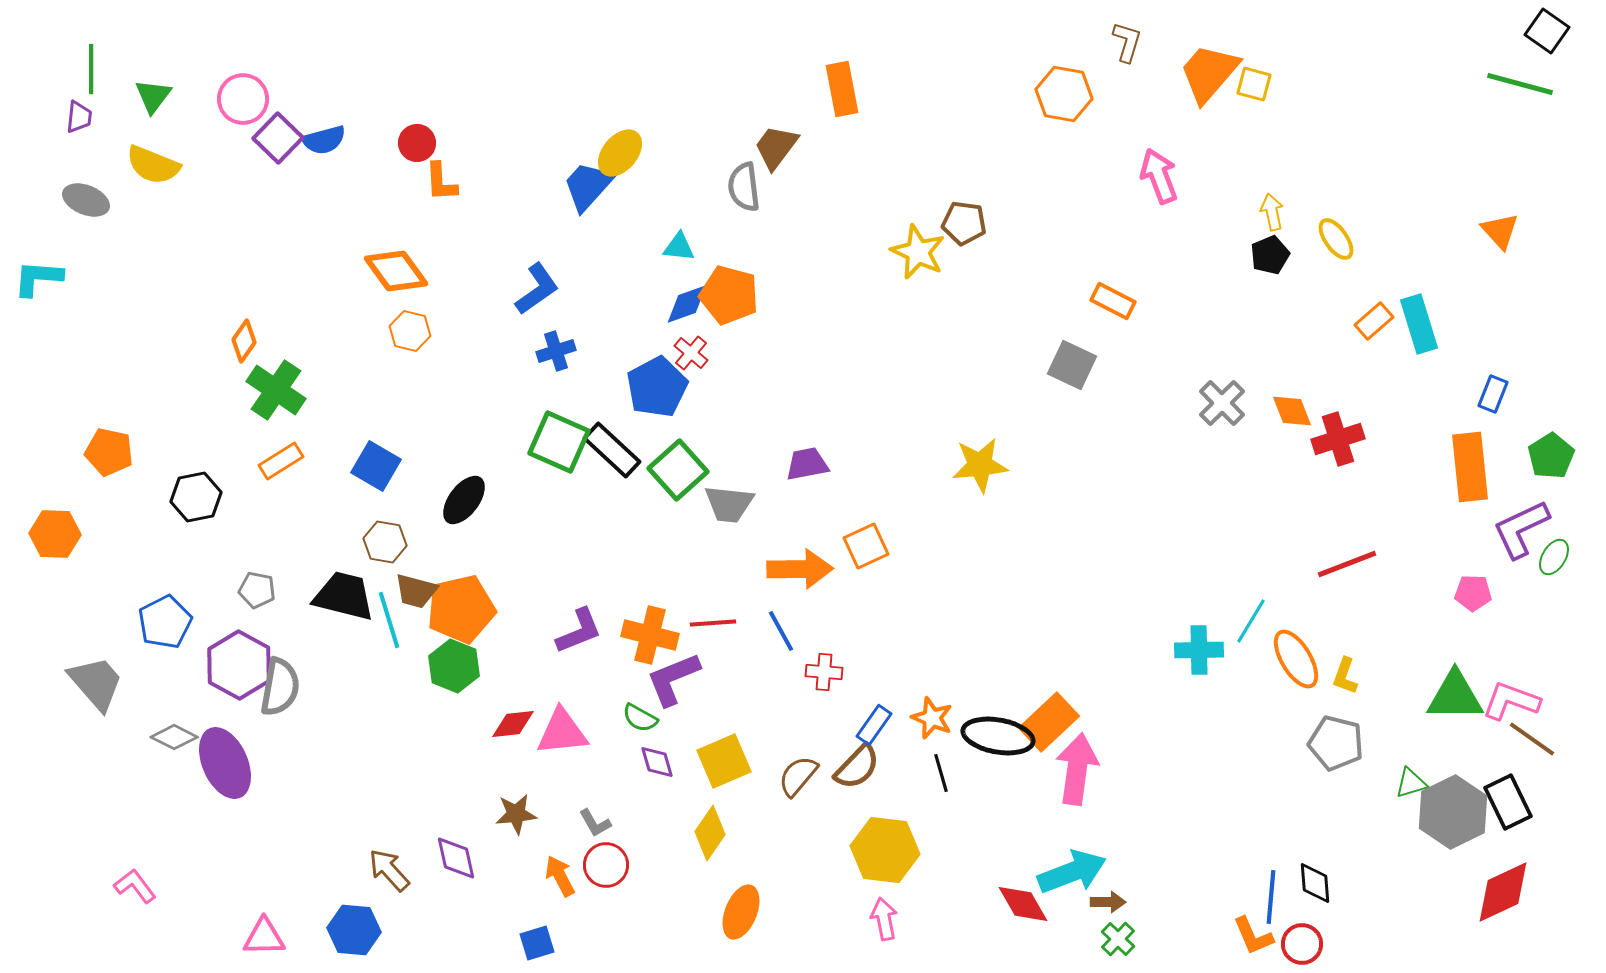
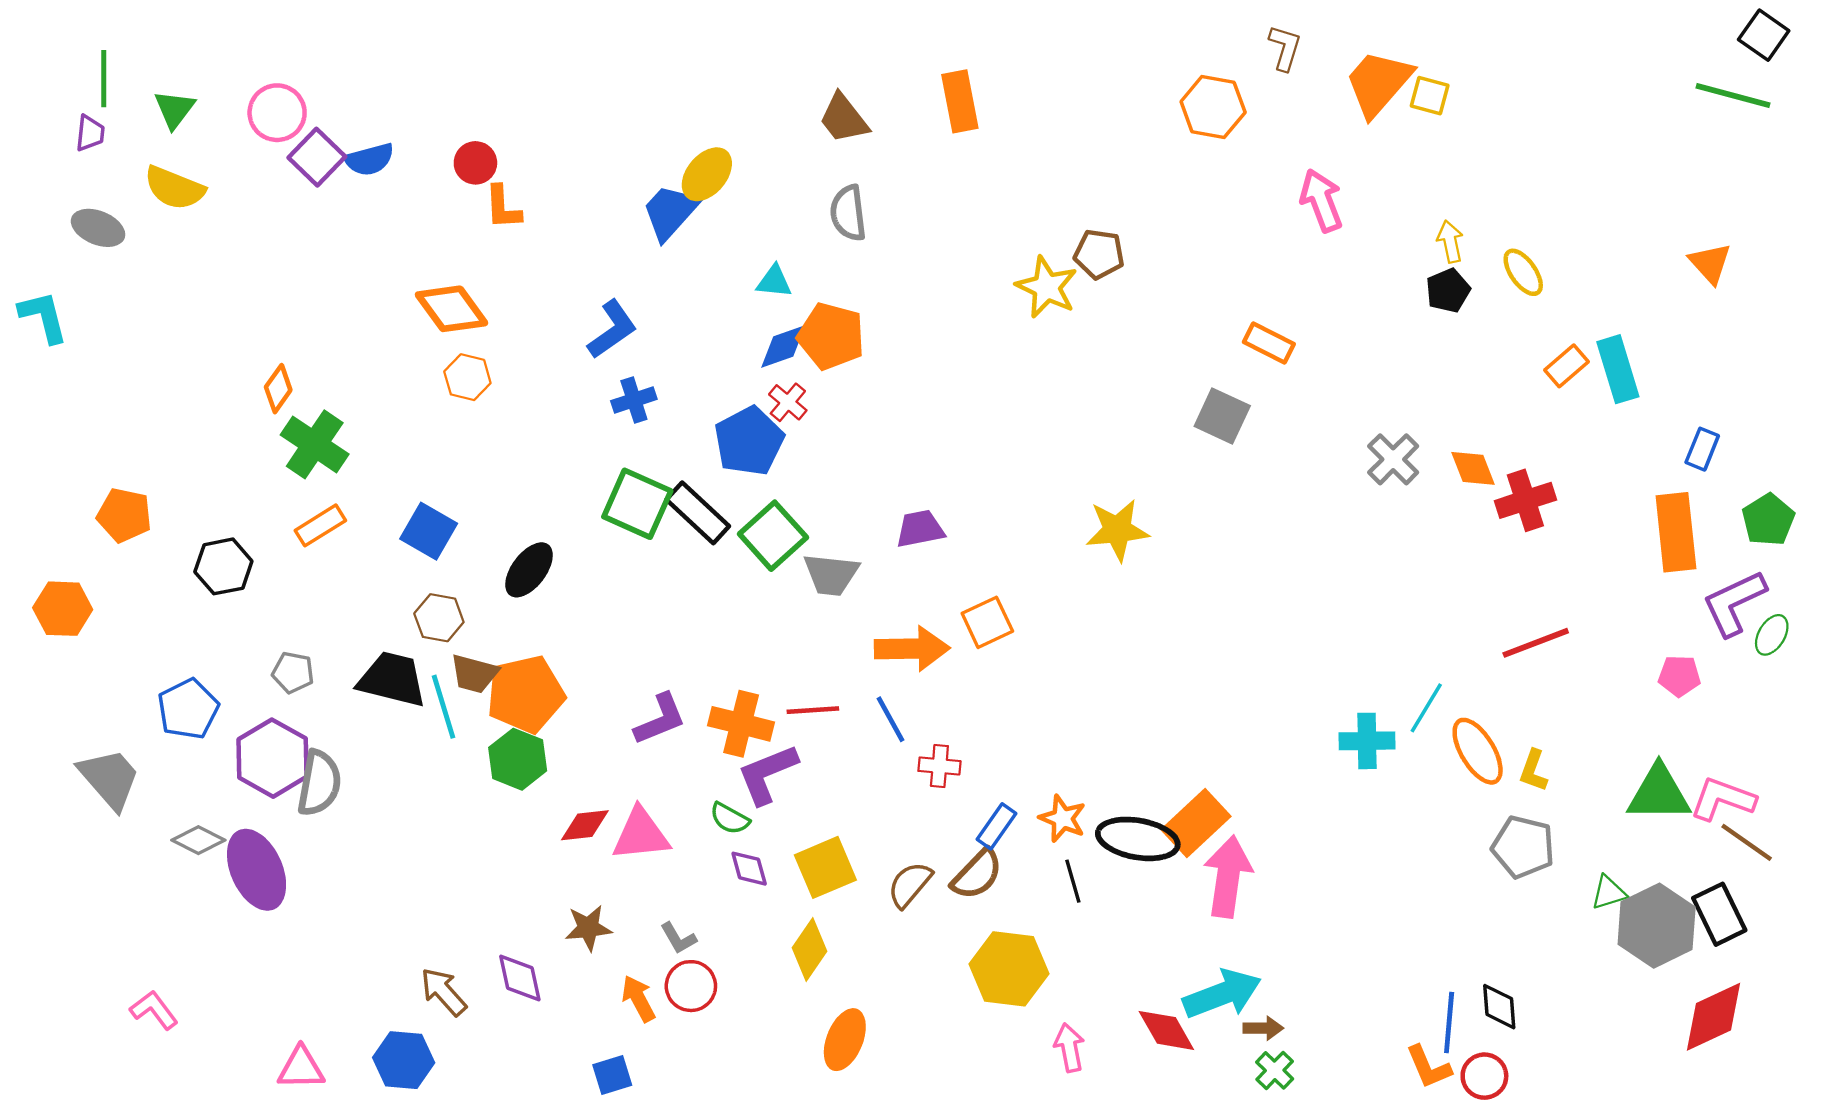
brown trapezoid: (776, 147) -> (844, 118), moved, turned -75
cyan L-shape: (38, 278) -> (43, 317), turned 72
pink arrow: (884, 919) -> (1069, 1048), moved

